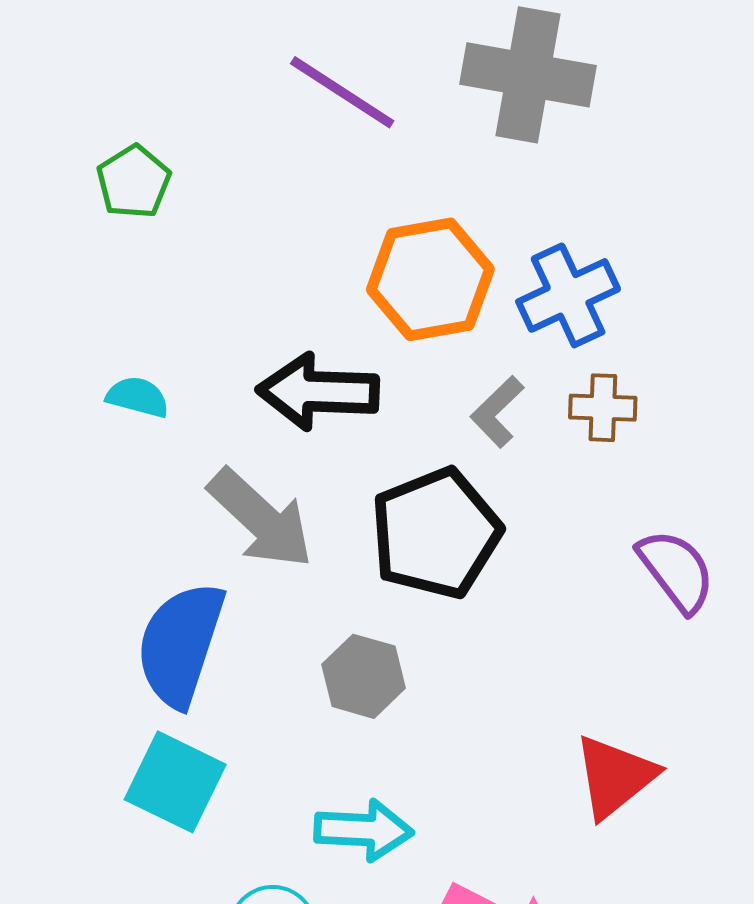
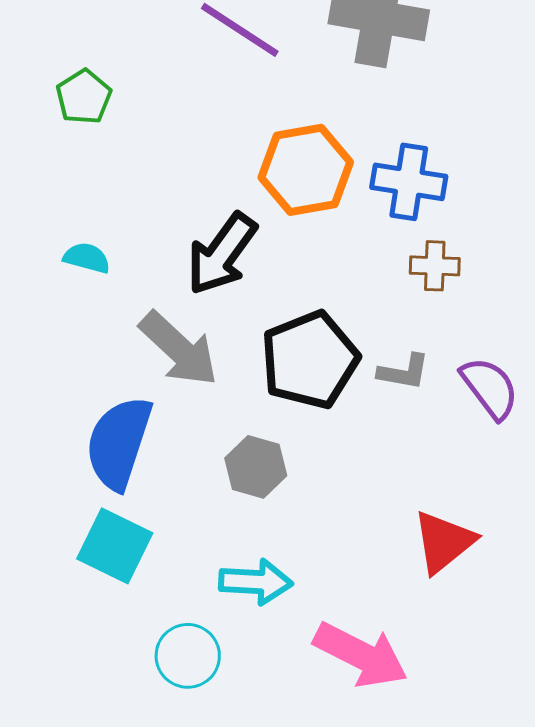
blue cross: (568, 295) -> (409, 182), turned 34
black arrow: (318, 392) -> (222, 254), turned -56
gray L-shape: (497, 412) -> (404, 372), moved, turned -126

